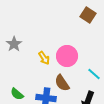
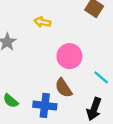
yellow arrow: (44, 58) -> (42, 22), moved, turned 136

